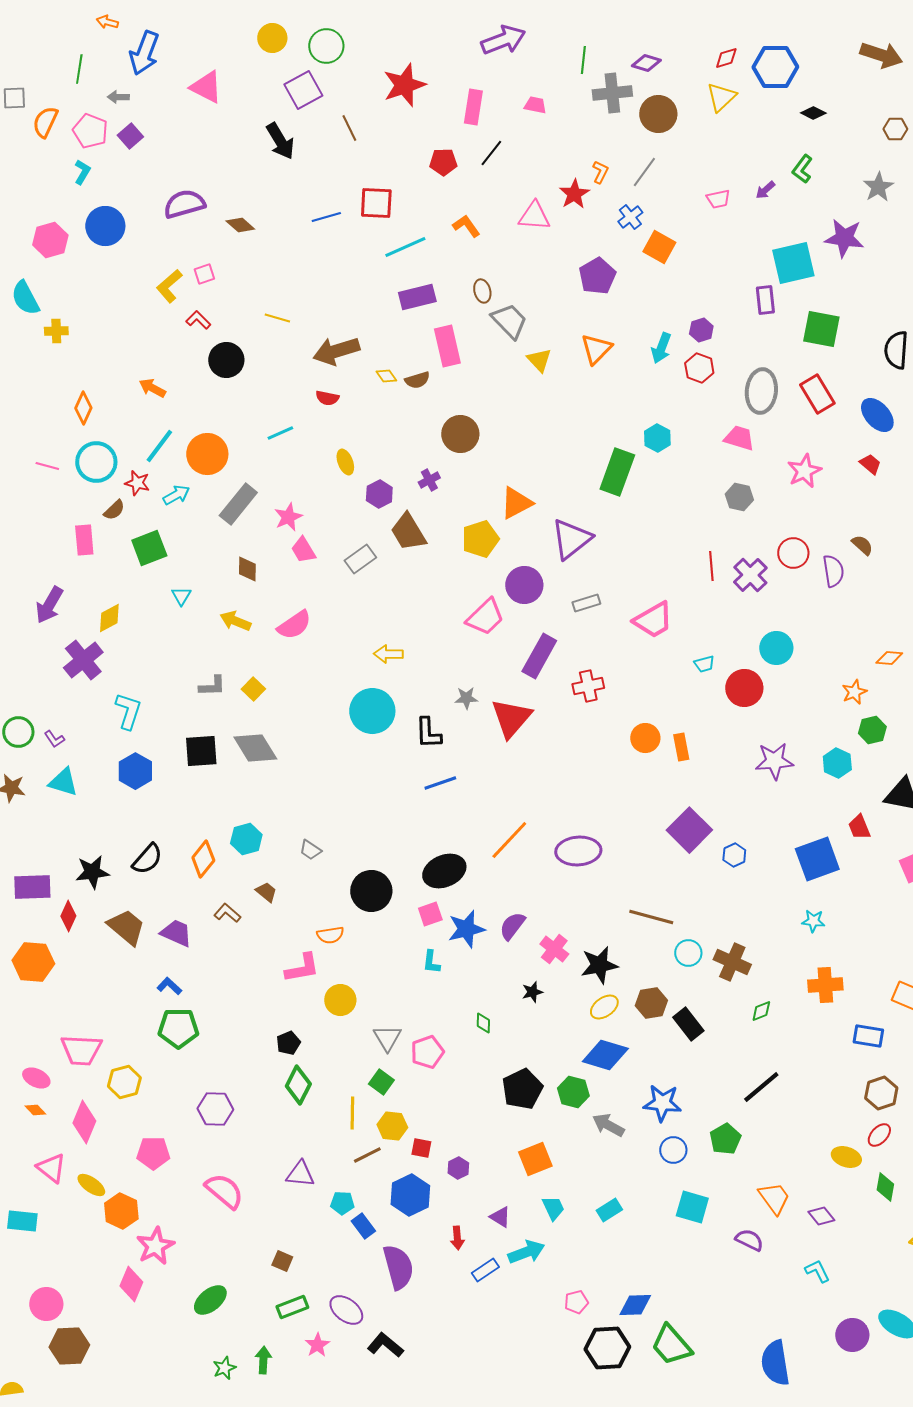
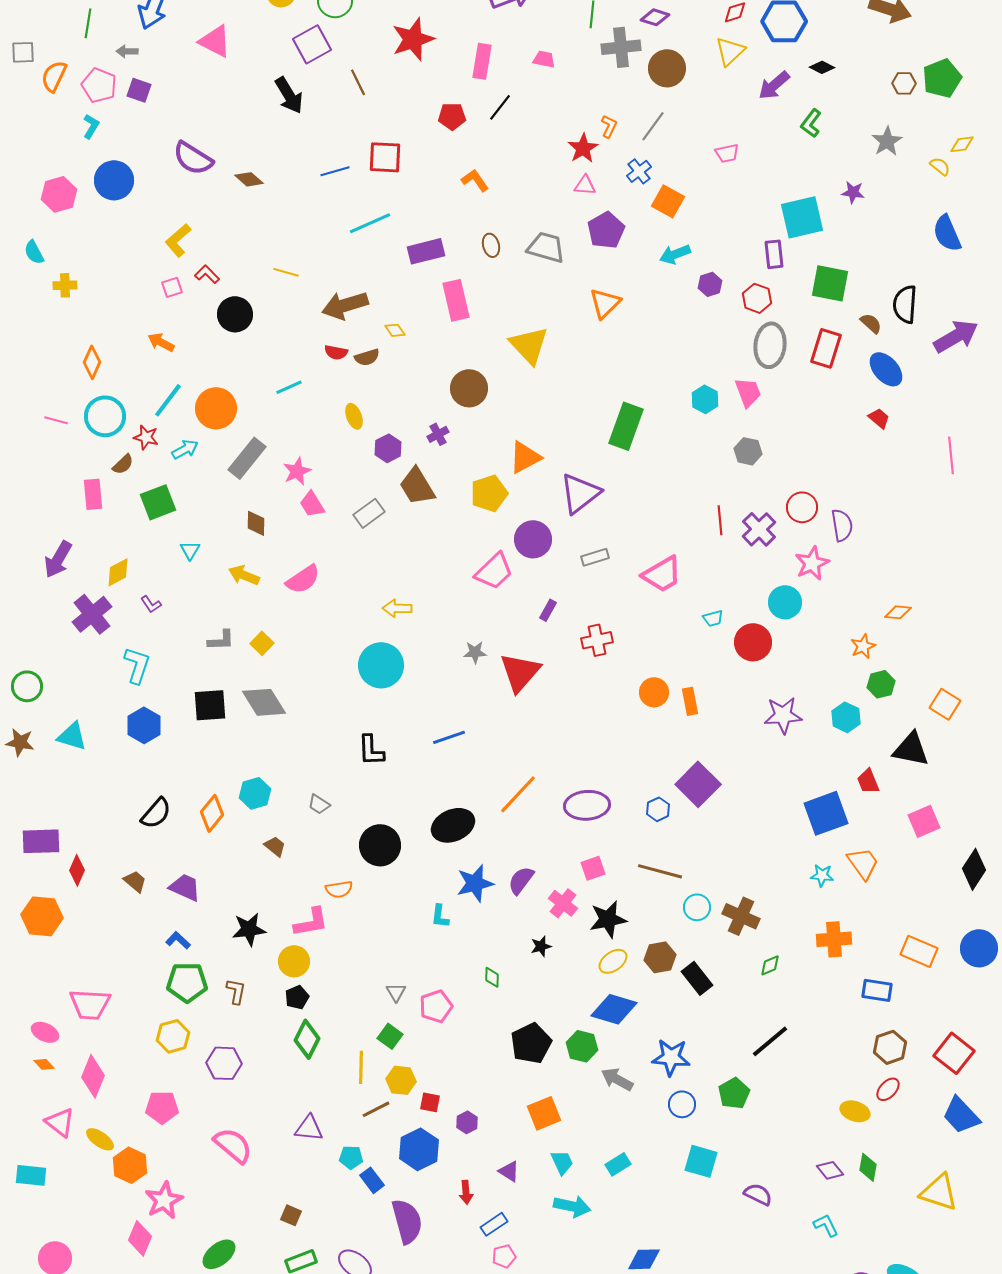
purple square: (130, 136) -> (139, 90), turned -30
purple arrow: (765, 190) -> (774, 85), moved, size x1.6
purple semicircle: (184, 204) -> (193, 158), turned -132
pink triangle: (534, 216) -> (585, 185), moved, size x0.7
purple star: (844, 238) -> (853, 192), size x0.6
cyan line: (405, 247) -> (370, 223), moved
pink square: (204, 274) -> (172, 287), moved
cyan semicircle: (25, 298) -> (34, 252), size x0.7
gray trapezoid: (509, 321) -> (546, 247), moved, turned -30
cyan arrow: (661, 348) -> (675, 254), moved, turned 48
yellow triangle: (539, 360) -> (529, 345), moved, size x1.6
red hexagon: (699, 368) -> (757, 298), moved
brown semicircle: (417, 380) -> (367, 357), moved
red rectangle: (817, 394) -> (826, 348), turned 48
cyan hexagon: (657, 438) -> (705, 399), moved
pink trapezoid: (739, 438) -> (748, 392), turned 52
pink star: (804, 471) -> (812, 563), moved
brown semicircle: (862, 545) -> (871, 323), moved
purple rectangle: (539, 656) -> (548, 610), size x0.5
black L-shape: (428, 733) -> (371, 750), moved
purple L-shape: (54, 739) -> (151, 604), moved
blue hexagon: (734, 855) -> (658, 809), moved
black star: (92, 872) -> (249, 929), moved
brown L-shape: (227, 913) -> (236, 991), moved, turned 60
pink square: (430, 914) -> (593, 868), moved
brown trapezoid: (126, 927) -> (135, 881), size x0.6
yellow circle: (340, 1000) -> (294, 961), moved
gray triangle: (387, 1038) -> (396, 992), size x0.7
yellow hexagon: (124, 1082) -> (173, 1036), moved
green diamond: (885, 1187) -> (868, 1167), moved
orange trapezoid: (774, 1198) -> (863, 863), moved
cyan arrow: (526, 1252) -> (572, 1206), moved, turned 33
pink pentagon: (576, 1302) -> (504, 1256), moved

